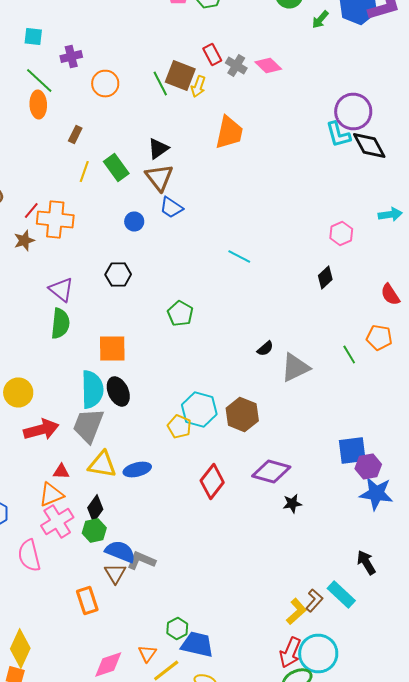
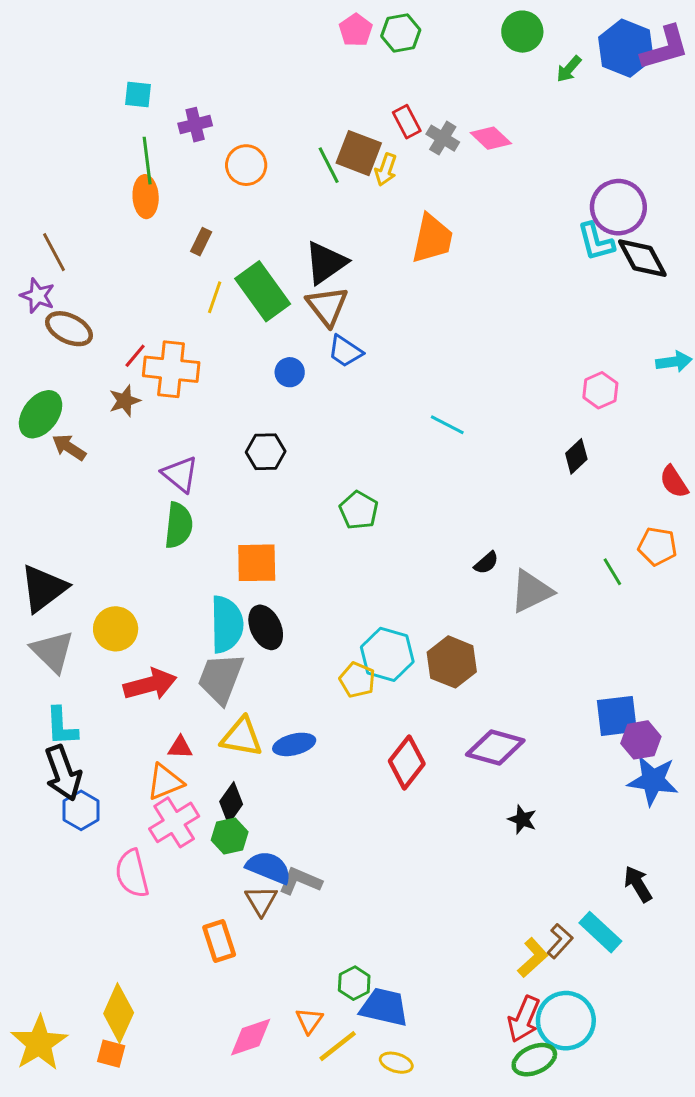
green line: (39, 80) -> (147, 161), turned 40
black triangle: (158, 148) -> (326, 263), size x1.4
green rectangle: (116, 168) -> (263, 291), size x1.4
black star: (292, 504) -> (522, 819), moved, turned 30

